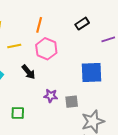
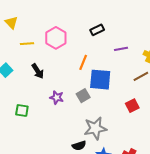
orange line: (39, 25) -> (83, 62), moved
pink hexagon: (46, 49) -> (56, 38), moved
gray square: (72, 102) -> (83, 96), moved, turned -32

